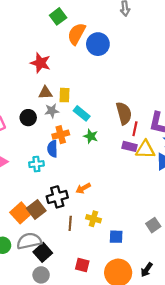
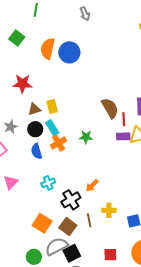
green square: (58, 16) -> (17, 38), moved
gray star: (52, 111) -> (11, 127), moved
cyan rectangle: (82, 113) -> (52, 128), moved, turned 35
black circle: (28, 118) -> (35, 129), moved
blue semicircle: (52, 149) -> (36, 151), moved
cyan cross: (36, 164) -> (48, 183), moved
brown square: (36, 209) -> (68, 227), moved
black square: (43, 252) -> (72, 253), turned 30

